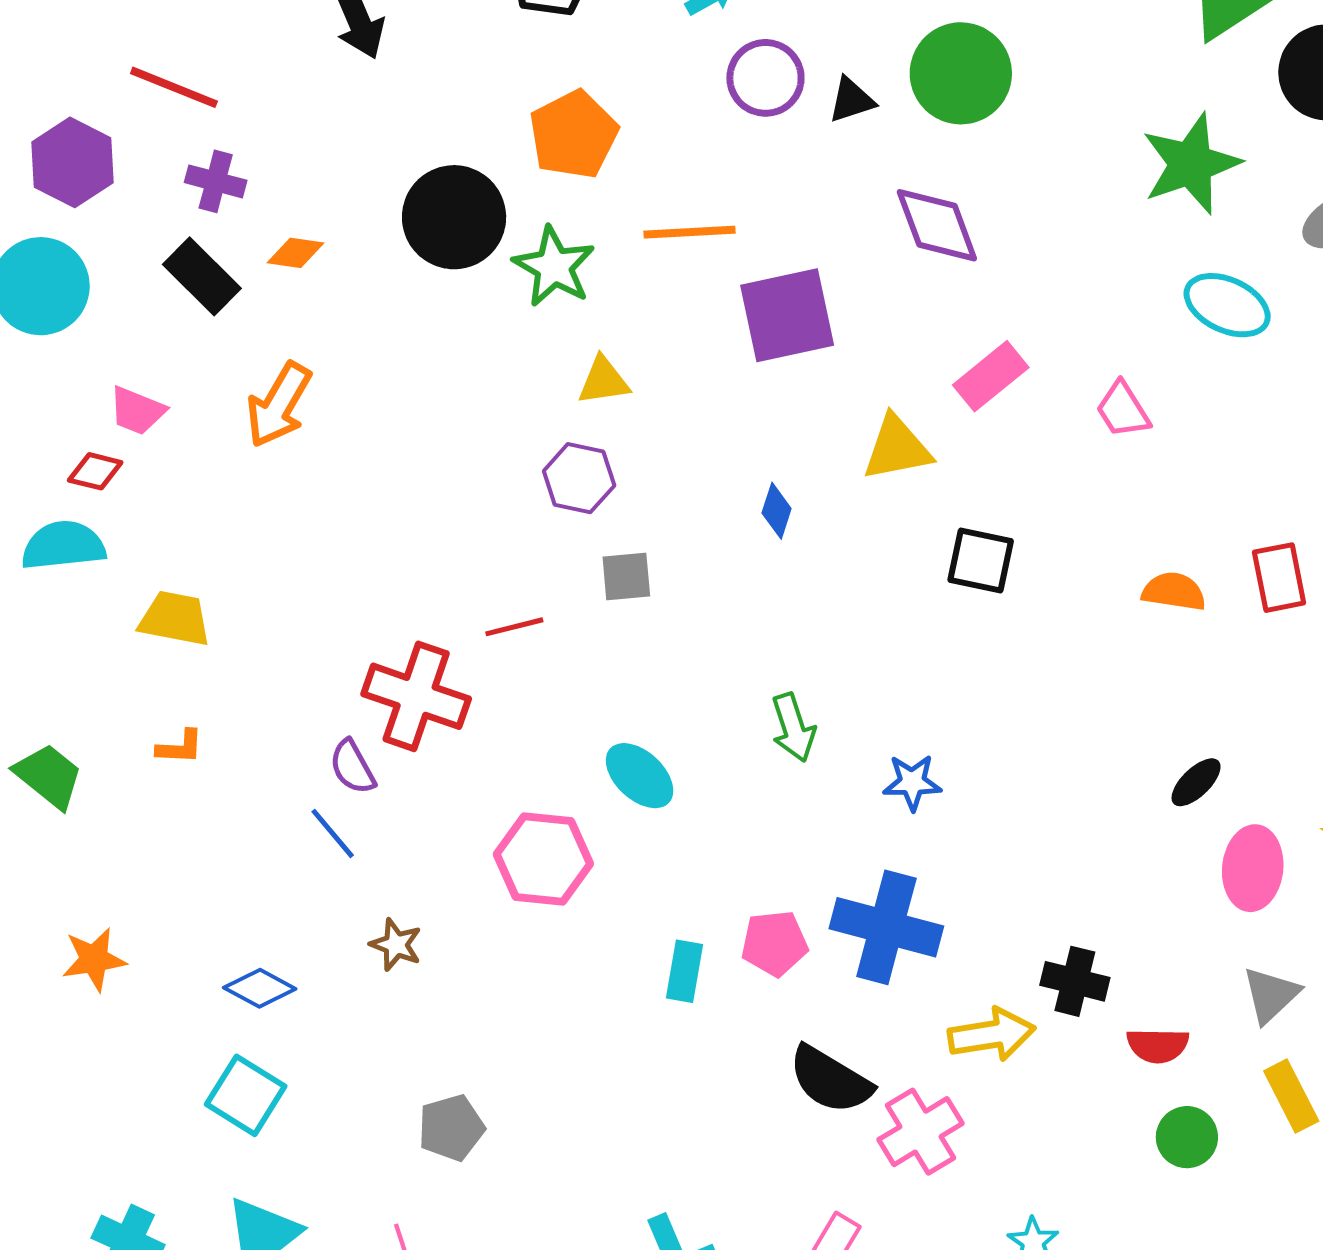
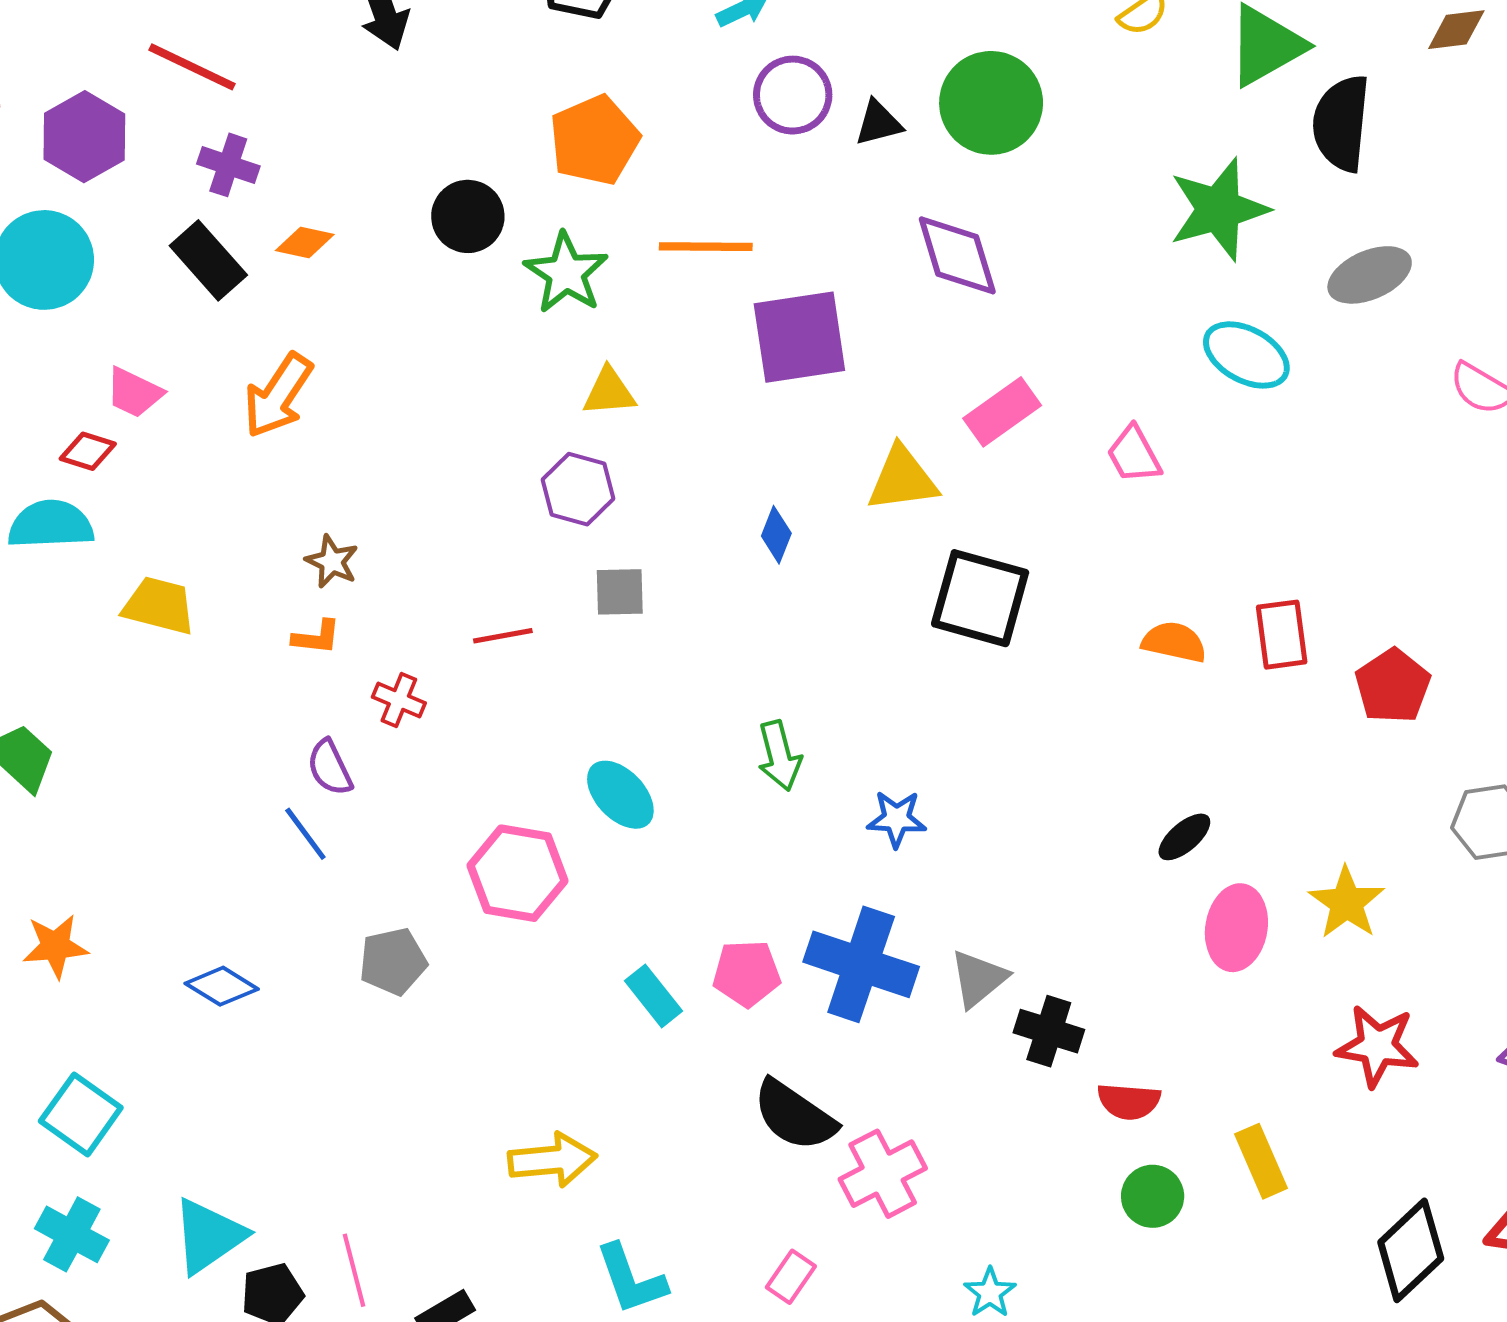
black circle: (454, 217) -> (468, 216), size x0.7
black square: (981, 560) -> (980, 598), size x1.4
red cross: (416, 696) -> (399, 700), size x0.5
orange L-shape: (180, 747) -> (316, 637), moved
brown star: (396, 945) -> (332, 562), moved
cyan rectangle: (685, 971) -> (654, 996), turned -52
gray triangle: (1271, 995) -> (978, 979), moved
yellow arrow: (992, 1035) -> (552, 1160), moved
cyan square: (246, 1095) -> (81, 1114), moved
gray pentagon: (451, 1128) -> (393, 961), moved

